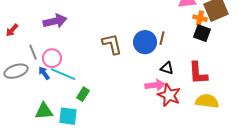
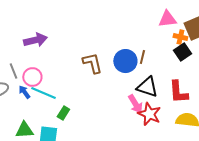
black square: (202, 33) -> (182, 52), turned 36
black triangle: (167, 68) -> (147, 87), size x1.6
pink arrow: (155, 85) -> (135, 104), turned 66

